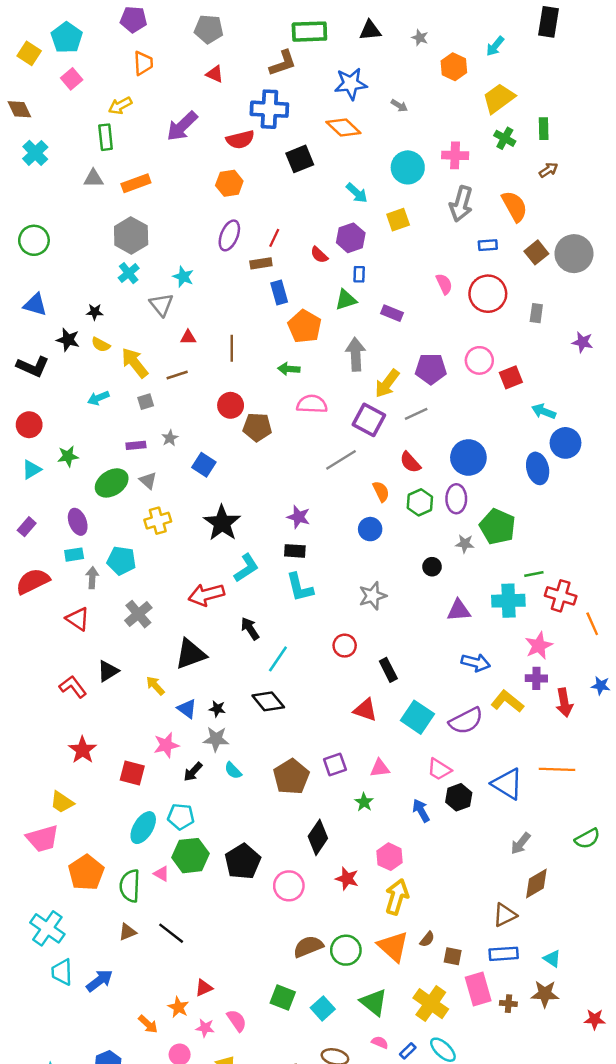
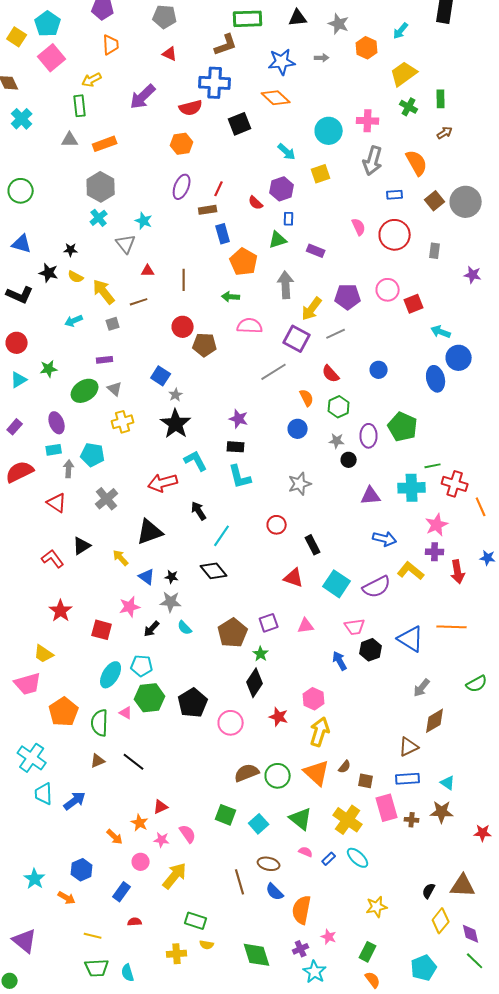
gray star: (420, 38) -> (339, 24), size x1.5
pink square: (72, 79) -> (52, 58), size x1.5
gray arrow: (399, 106) -> (322, 58), moved, turned -32
gray star: (170, 438) -> (176, 395), moved
blue circle: (468, 457) -> (379, 370), size x0.6
purple ellipse: (456, 499) -> (369, 436), moved
gray star: (465, 544) -> (337, 441), moved
cyan L-shape: (246, 568) -> (196, 461), turned -85
pink trapezoid: (439, 769) -> (355, 627), turned -40
green star: (364, 802) -> (261, 654), moved

